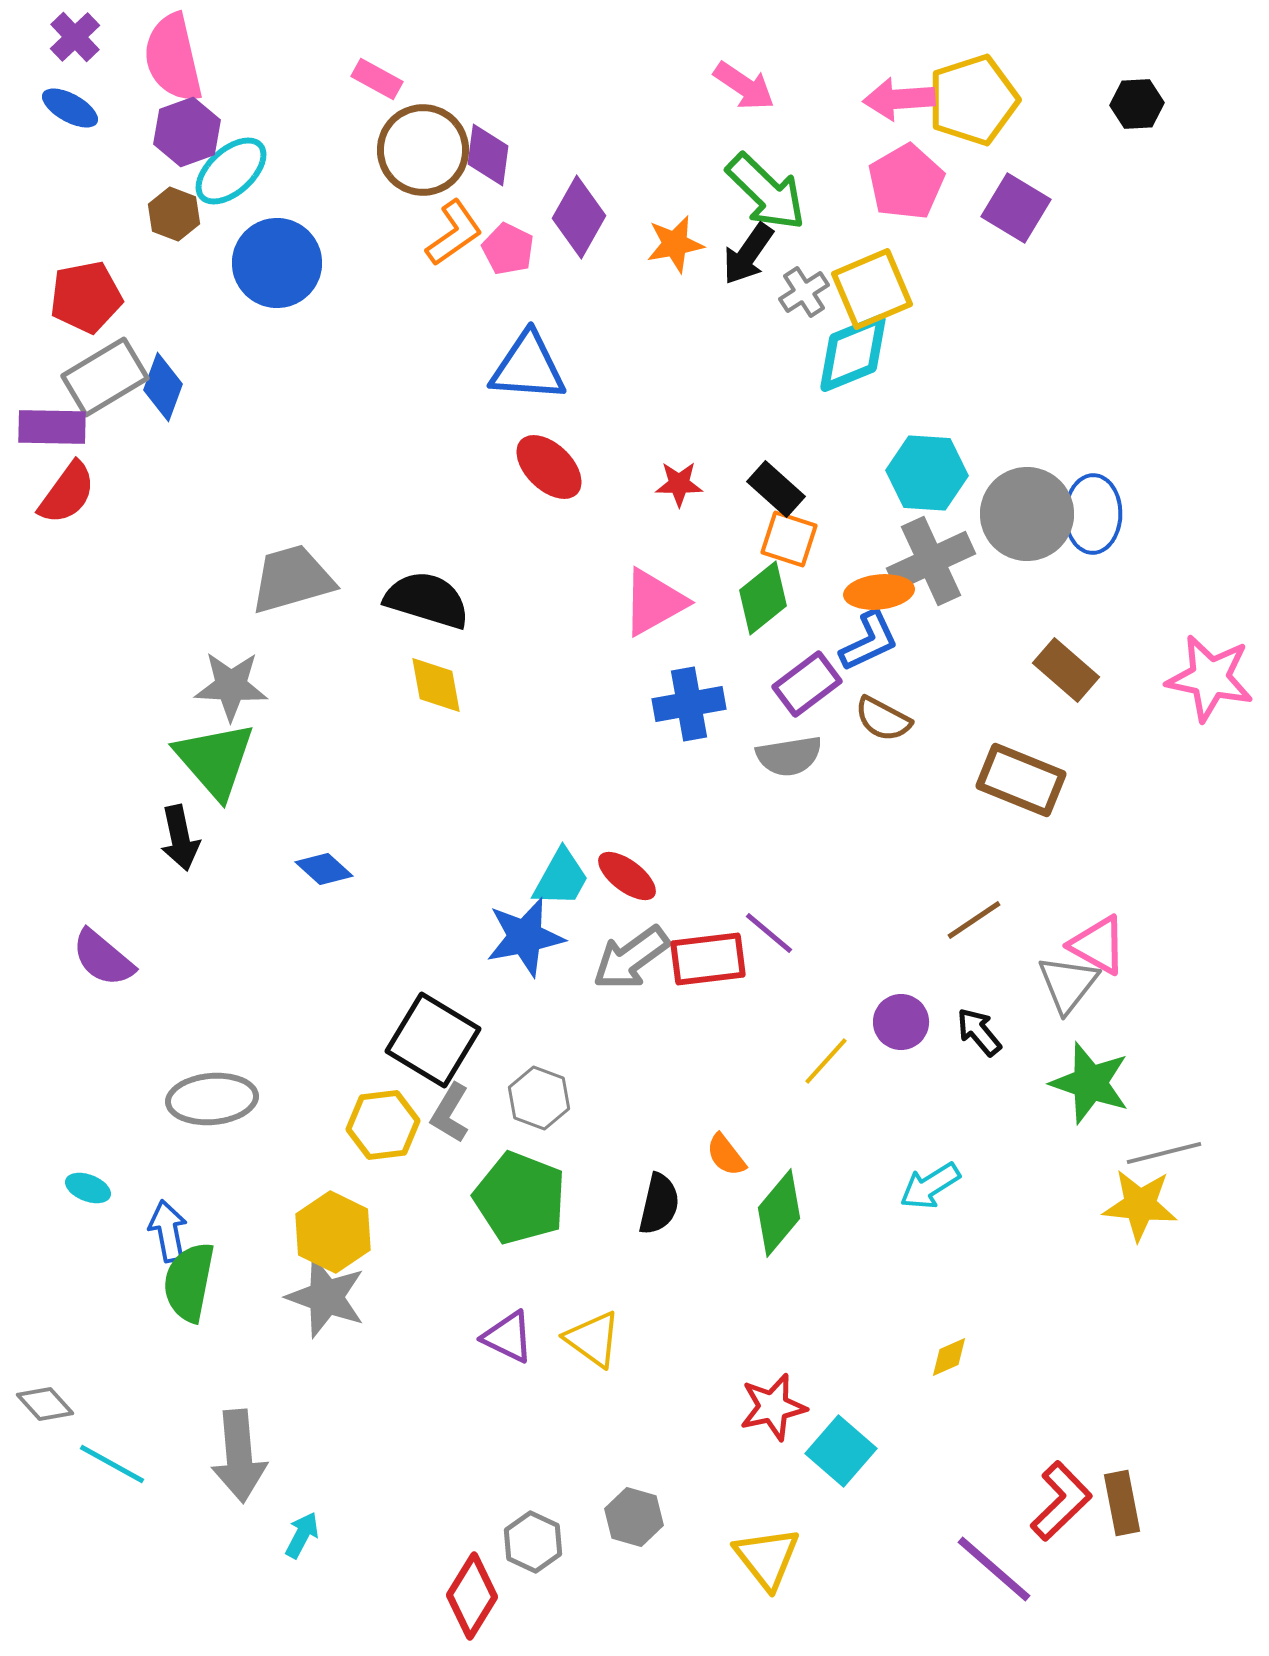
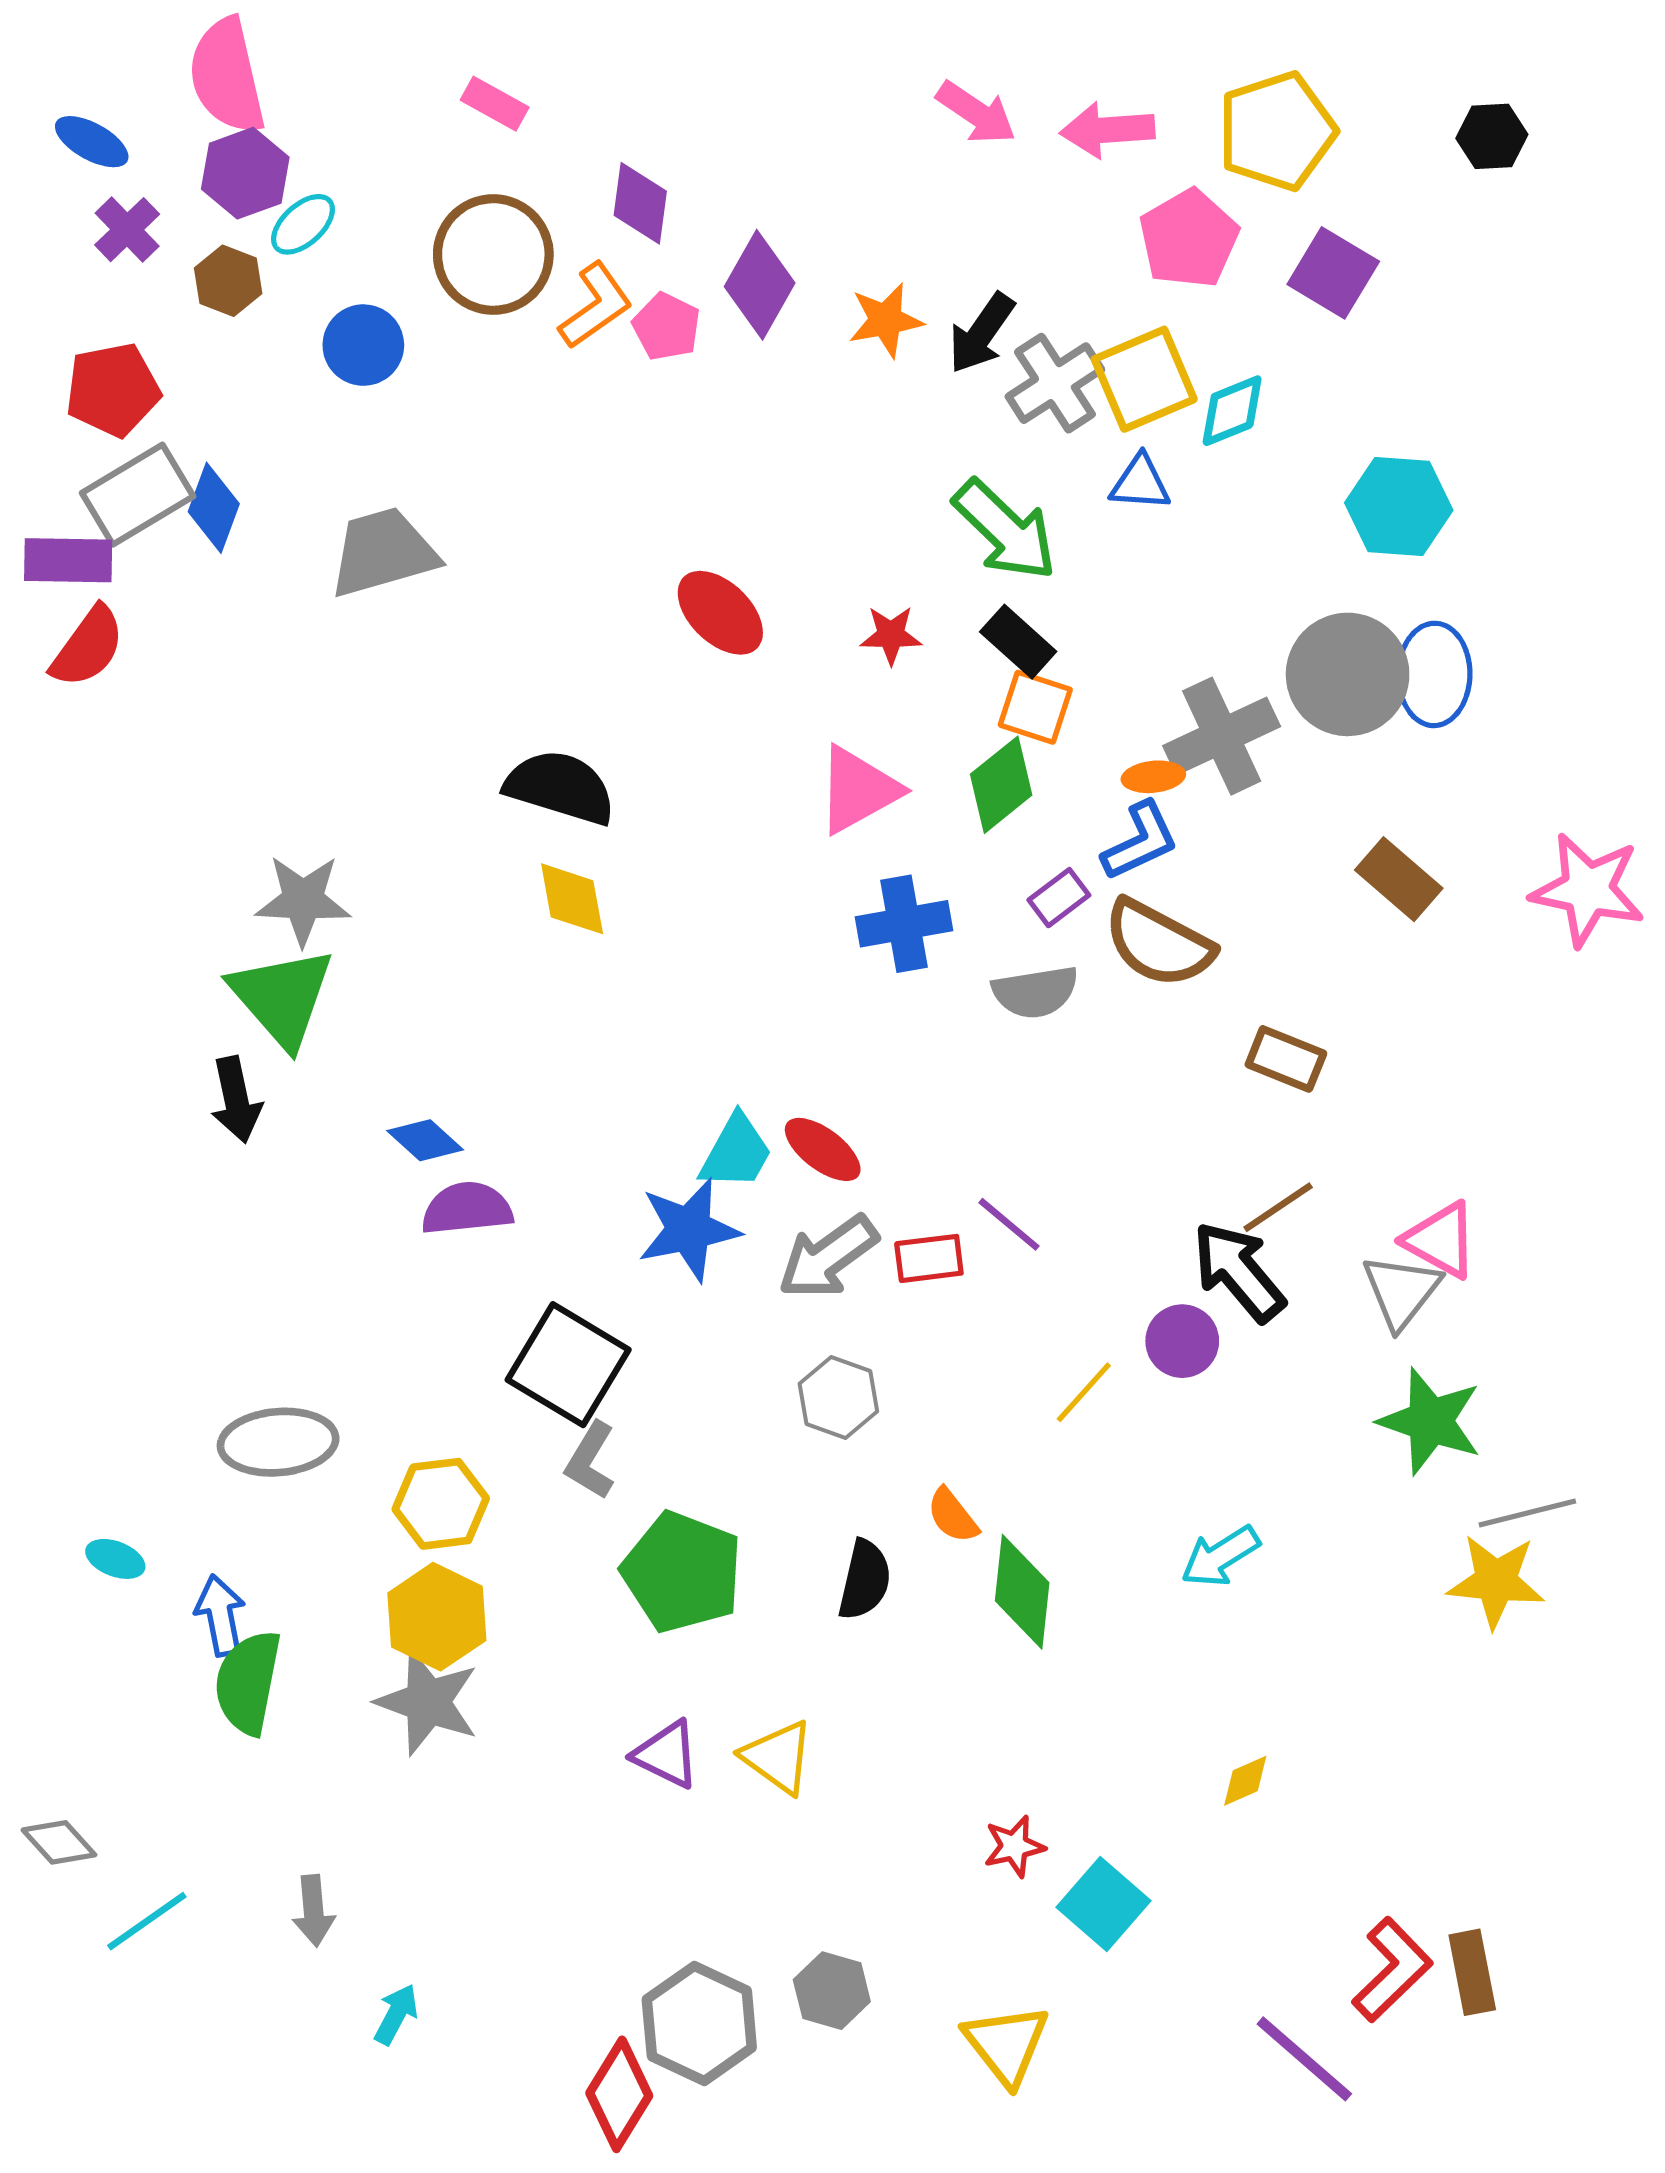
purple cross: (75, 37) -> (127, 230), moved
pink arrow: (899, 99) -> (1107, 130), moved
brown circle: (423, 150) -> (493, 255), moved
cyan ellipse: (231, 171) -> (303, 224), size x0.7
green arrow: (766, 192) -> (1005, 530), moved
blue circle: (277, 263) -> (363, 345), size x0.7
gray cross: (804, 292) -> (1055, 383), size x1.5
cyan diamond: (853, 353) -> (1232, 411), moved, size x0.7
blue triangle: (528, 367) -> (1140, 483), moved, size x0.6
cyan hexagon: (927, 473) -> (1399, 506), moved
gray trapezoid: (292, 579) -> (383, 552), moved
orange ellipse: (879, 592) -> (1153, 777), size x0.7
purple rectangle: (807, 684) -> (1059, 898), size x0.7
brown semicircle: (883, 719) -> (1159, 943), size x1.5
brown rectangle: (1021, 780) -> (1286, 1059), moved, size x0.7
purple semicircle: (103, 958) -> (467, 1209), moved, turned 134
red rectangle: (708, 959) -> (929, 1258), size x0.7
black arrow: (979, 1032) -> (1239, 1272), moved, size x1.6
gray hexagon: (539, 1098) -> (838, 1398), moved
yellow hexagon: (383, 1125) -> (441, 1504), moved
green diamond: (779, 1213) -> (1022, 1592), turned -34
red star: (773, 1407) -> (1014, 1846), size x0.7
gray arrow: (239, 1456) -> (313, 1911), size x0.6
cyan line: (112, 1464) -> (147, 1921), turned -64
gray hexagon: (533, 1542) -> (699, 2023), size x1.5

